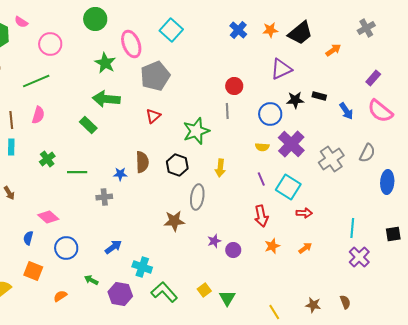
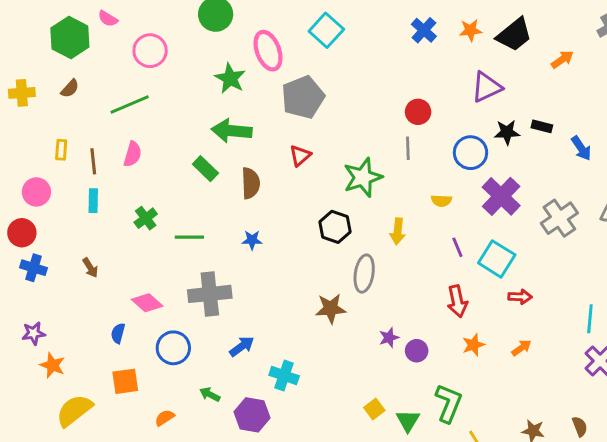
yellow semicircle: (262, 147) -> (441, 201), moved
brown semicircle: (142, 162) -> (251, 183), moved
gray cross: (104, 197) -> (210, 294), moved, size x1.8
orange square: (33, 271) -> (125, 381), turned -30
green L-shape: (164, 292) -> (449, 403), moved, turned 64

